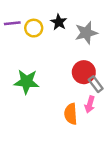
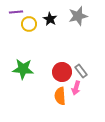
purple line: (12, 23) -> (16, 12), moved
gray star: (86, 33) -> (78, 16), moved
red circle: (84, 72) -> (62, 72), moved

